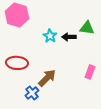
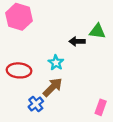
cyan star: (50, 36) -> (56, 63), moved
pink rectangle: (90, 72) -> (101, 107), moved

